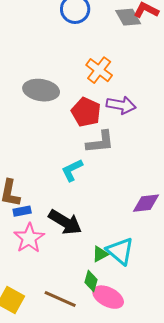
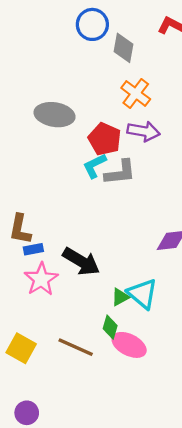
gray diamond: (128, 17) -> (123, 48), moved, turned 40
orange cross: (99, 70) -> (136, 93), moved
cyan L-shape: (72, 170) -> (95, 166), moved

